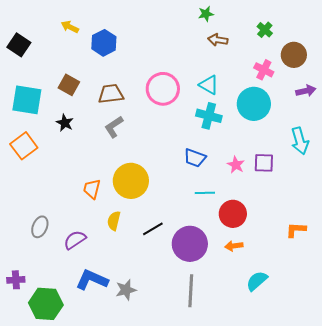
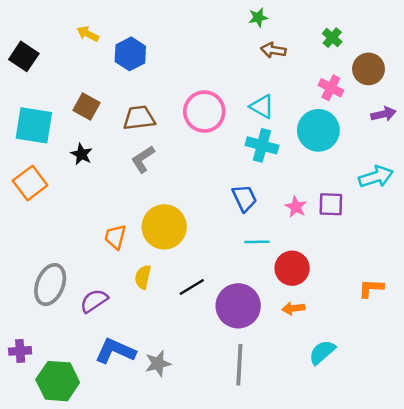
cyan arrow: (300, 141) -> (376, 177), turned -92
blue trapezoid: (195, 158) -> (244, 198), turned -135
gray ellipse: (40, 227) -> (50, 285), size x1.5

